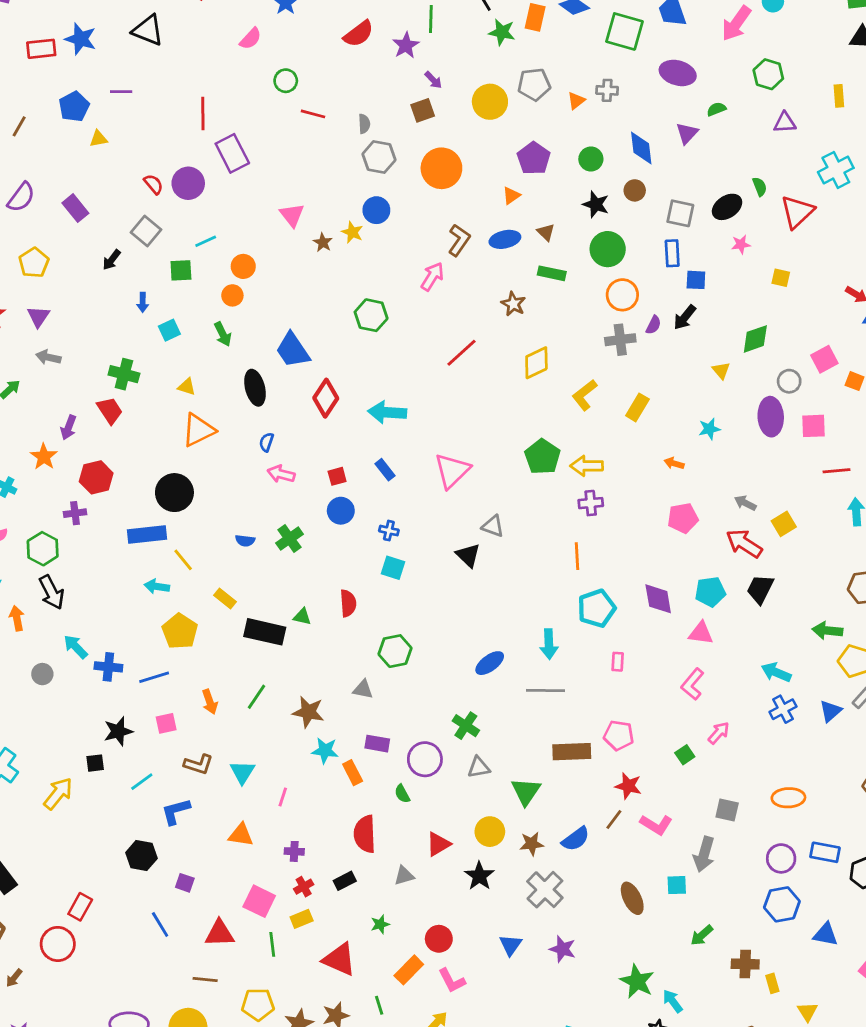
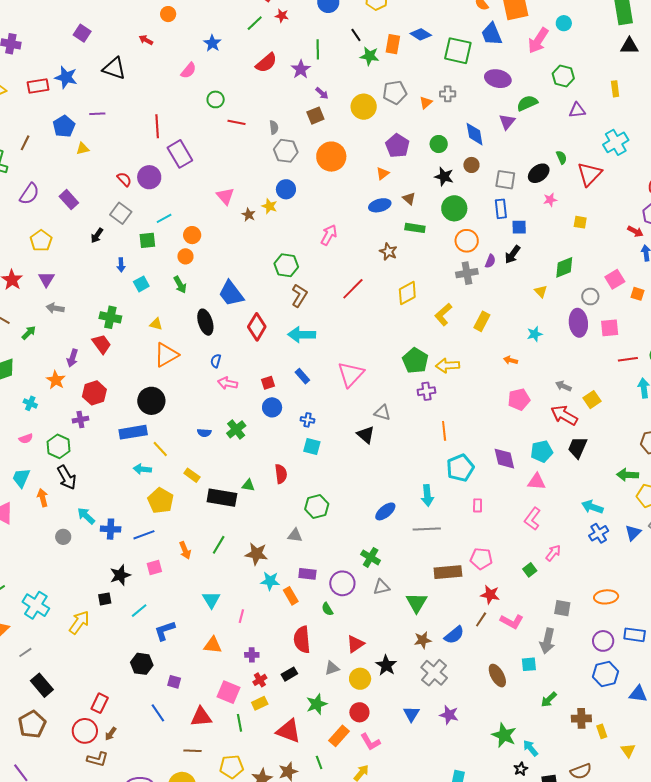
green semicircle: (716, 109) -> (527, 103), size x1.5
brown L-shape: (459, 240) -> (299, 296), moved
purple cross: (591, 503) -> (426, 391), moved
brown L-shape: (198, 764) -> (98, 759), moved
yellow circle: (490, 832) -> (360, 679), moved
green star: (380, 924) -> (317, 704), size x1.5
brown arrow: (14, 978) -> (111, 734), moved

